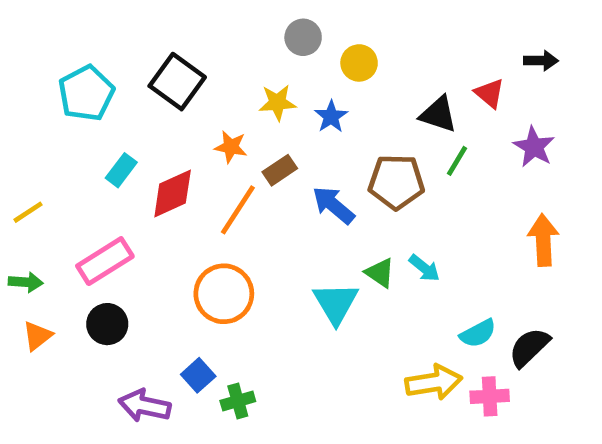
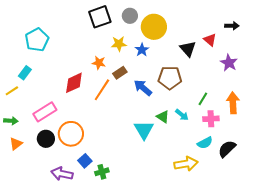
yellow circle: (359, 63) -> (154, 27), size x1.6
black square: (177, 82) -> (100, 17), moved, turned 35
black triangle: (438, 114) -> (188, 49), turned 30
green line: (457, 161) -> (203, 99), moved
cyan rectangle: (121, 170) -> (25, 73), moved
orange circle: (224, 294) -> (71, 134), moved
pink cross: (490, 396) -> (211, 119), moved

